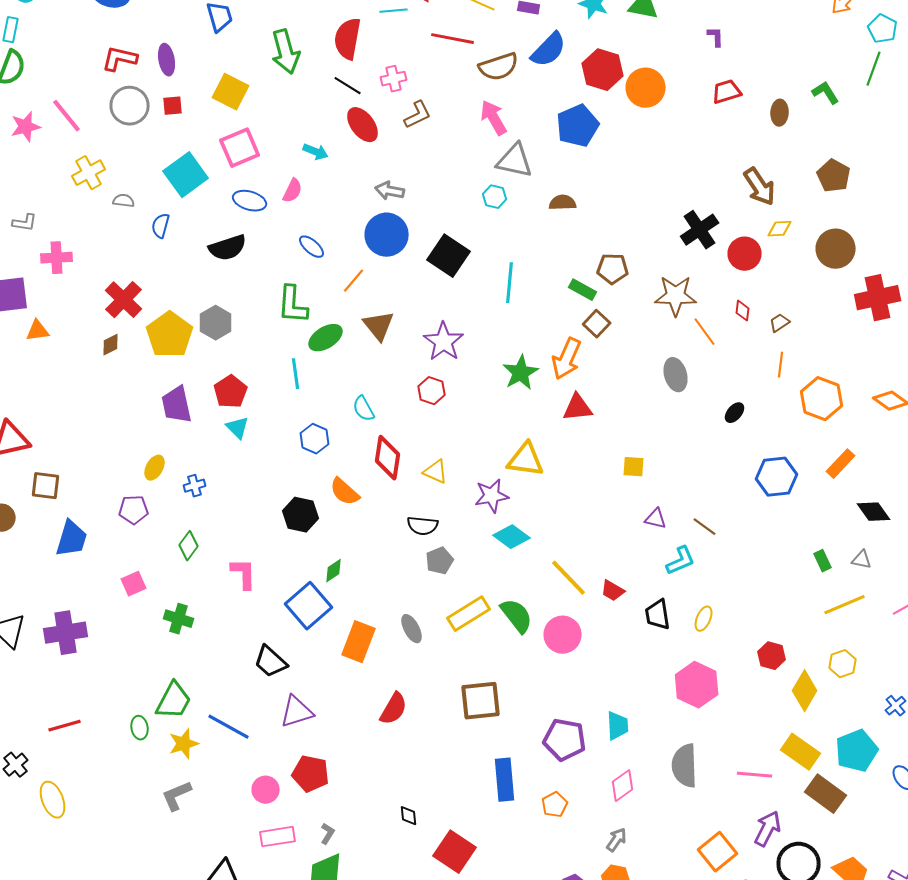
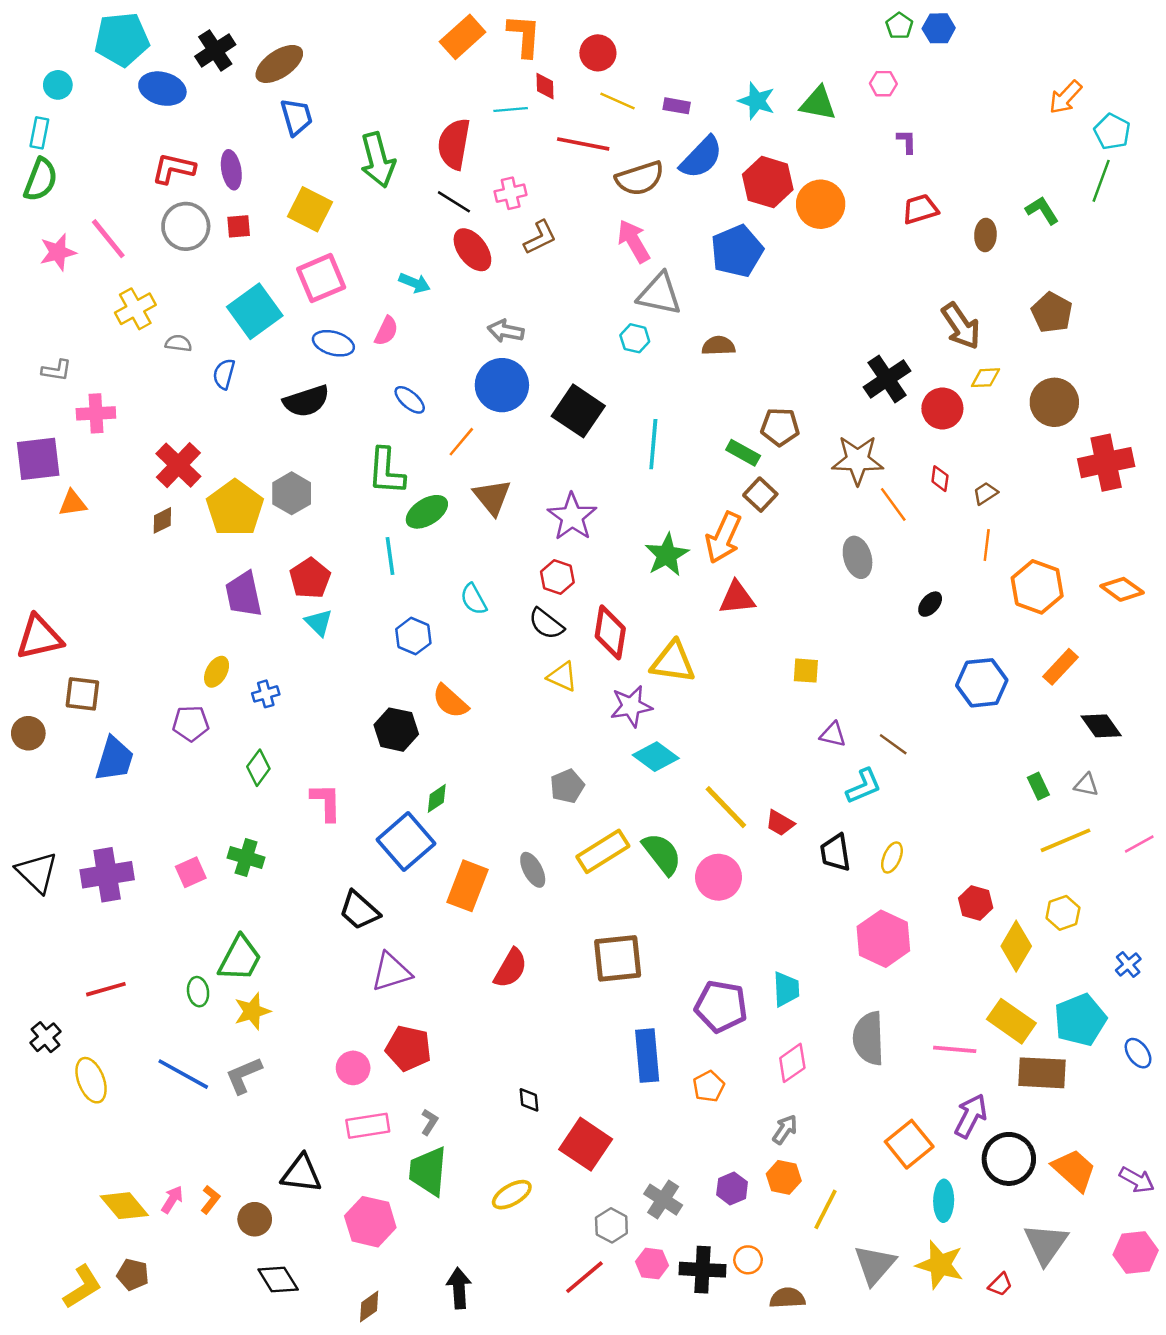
red diamond: (388, 458) -> (610, 632), moved
black semicircle: (423, 526) -> (546, 624), moved, turned 32
pink square: (134, 584) -> (191, 872), moved
blue line: (229, 727) -> (183, 1074), moved
brown rectangle: (826, 794) -> (1042, 1073), turned -33

